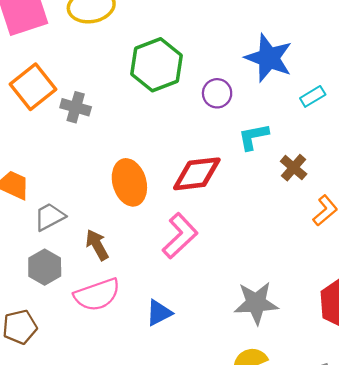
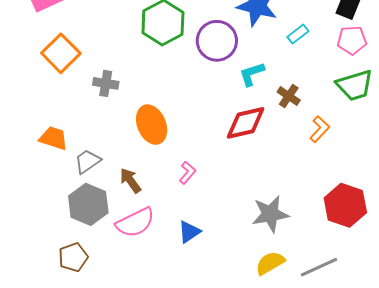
purple circle: (217, 93) -> (217, 41), size x1.6
gray cross: (76, 107) -> (106, 83), moved
red diamond: (197, 174) -> (246, 123), moved
pink L-shape: (180, 236) -> (187, 173), moved, size x0.6
gray hexagon: (45, 267) -> (88, 204), size x1.4

